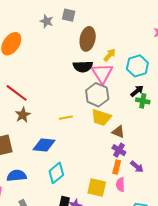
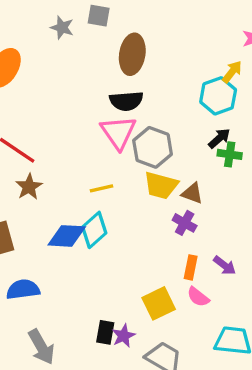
yellow arrow: (110, 55) -> (232, 72), moved
pink triangle: (102, 73) -> (118, 132), moved
brown triangle: (118, 132) -> (192, 193), moved
purple cross: (119, 150) -> (185, 223), moved
cyan diamond: (56, 173) -> (94, 230), moved
pink semicircle: (120, 185) -> (198, 297), turned -48
yellow square: (97, 187) -> (159, 303), turned -36

